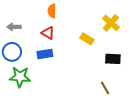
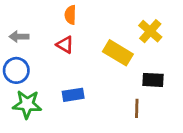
yellow rectangle: (87, 39) -> (118, 53), size x1.5
blue rectangle: (45, 54) -> (73, 95), moved
brown line: (105, 88) -> (137, 108), moved, turned 32

